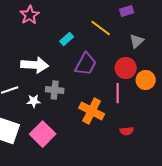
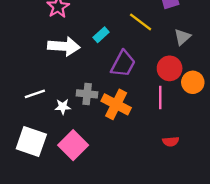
white arrow: (35, 65) -> (64, 46), moved
orange cross: (92, 111) -> (116, 104), moved

